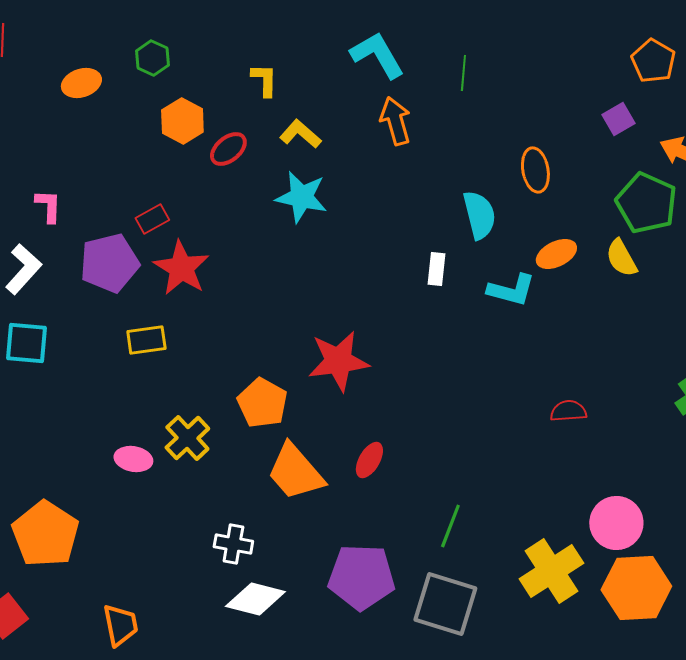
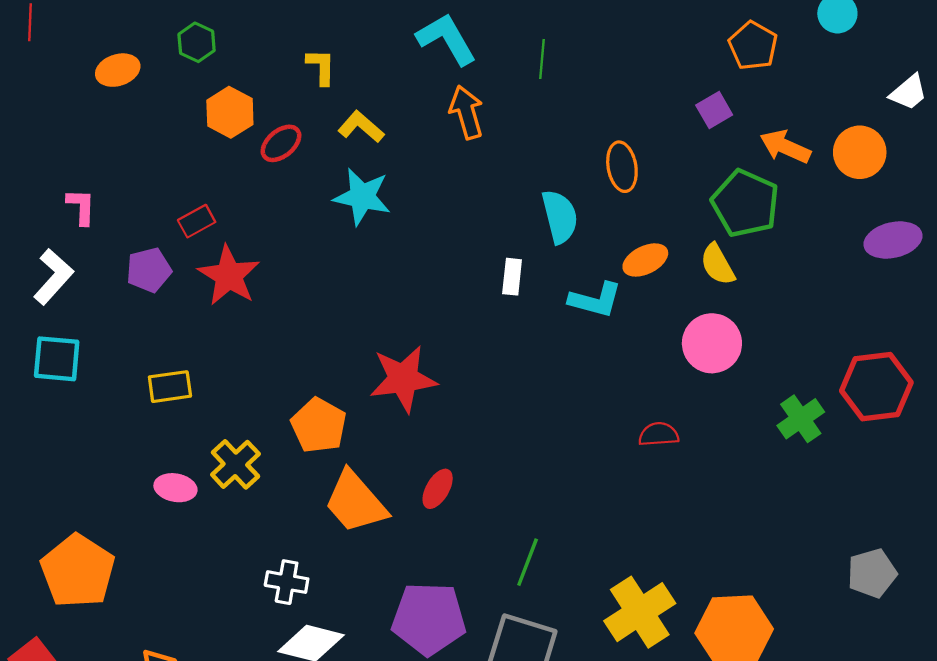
purple pentagon: (109, 263) -> (149, 270), size x0.7
yellow rectangle: (146, 340) -> (170, 387), moved
pink circle: (616, 523) -> (712, 343), moved

